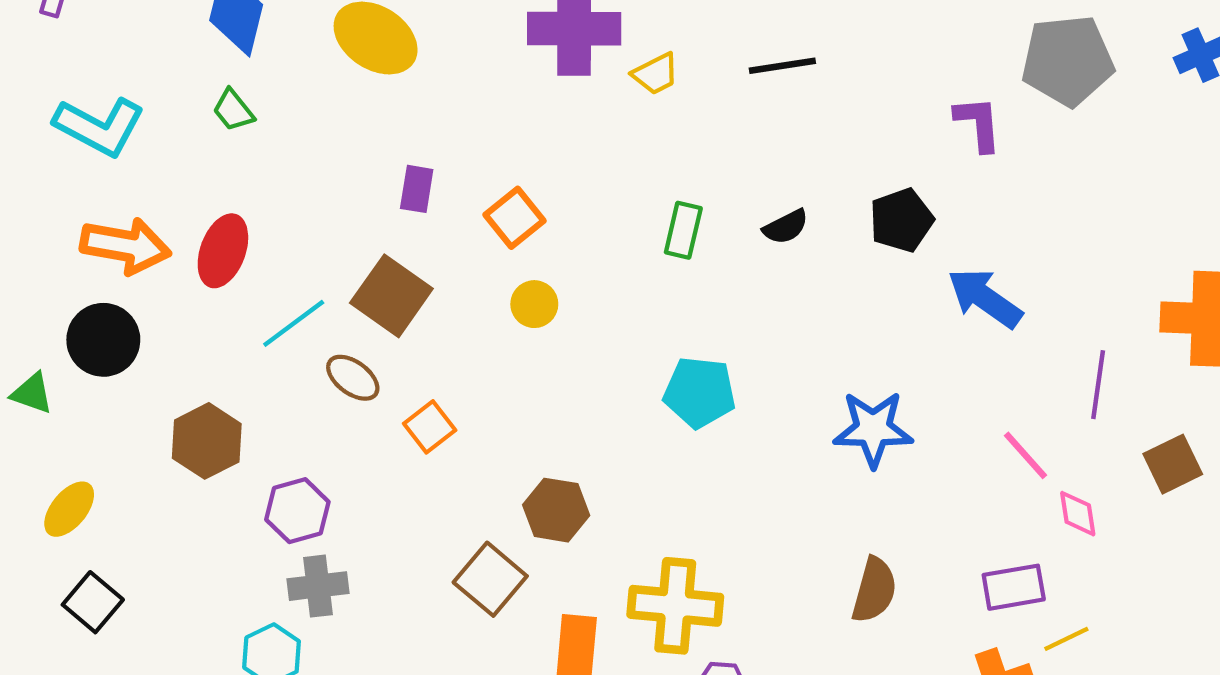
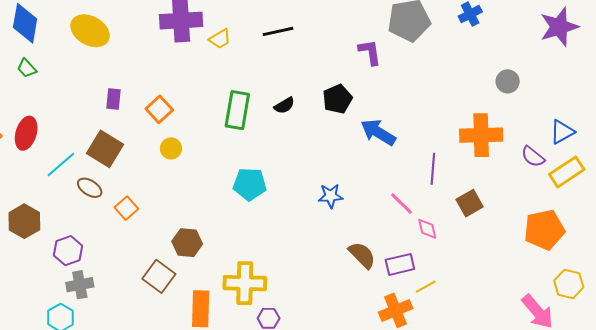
green rectangle: (683, 230) -> (237, 110), size x1.5
blue star: (873, 429) -> (331, 196), size x0.7
brown semicircle: (874, 590) -> (362, 255), moved, turned -56

